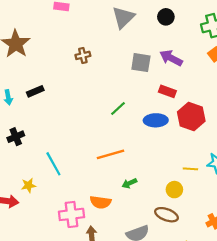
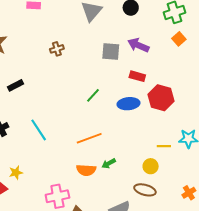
cyan line: (53, 164) -> (39, 130), moved
orange semicircle: (101, 202) -> (86, 170), moved

